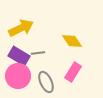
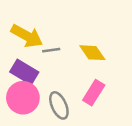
yellow arrow: (21, 28) -> (27, 36), turned 55
gray line: (38, 53) -> (51, 50), moved

